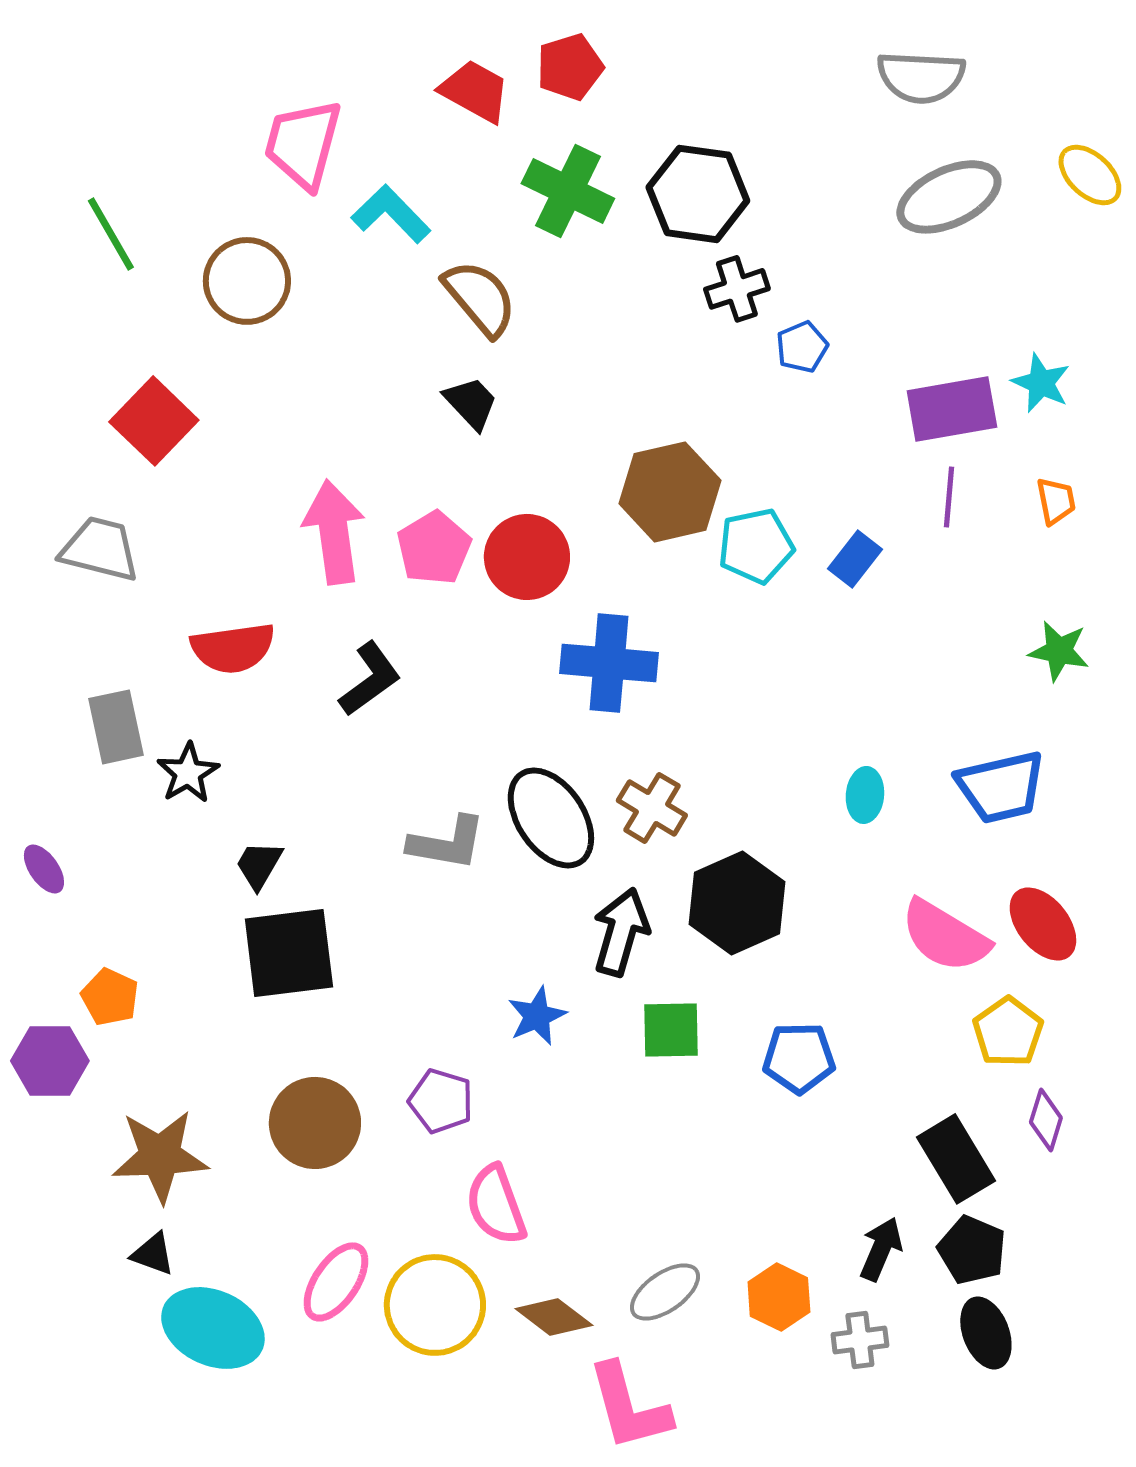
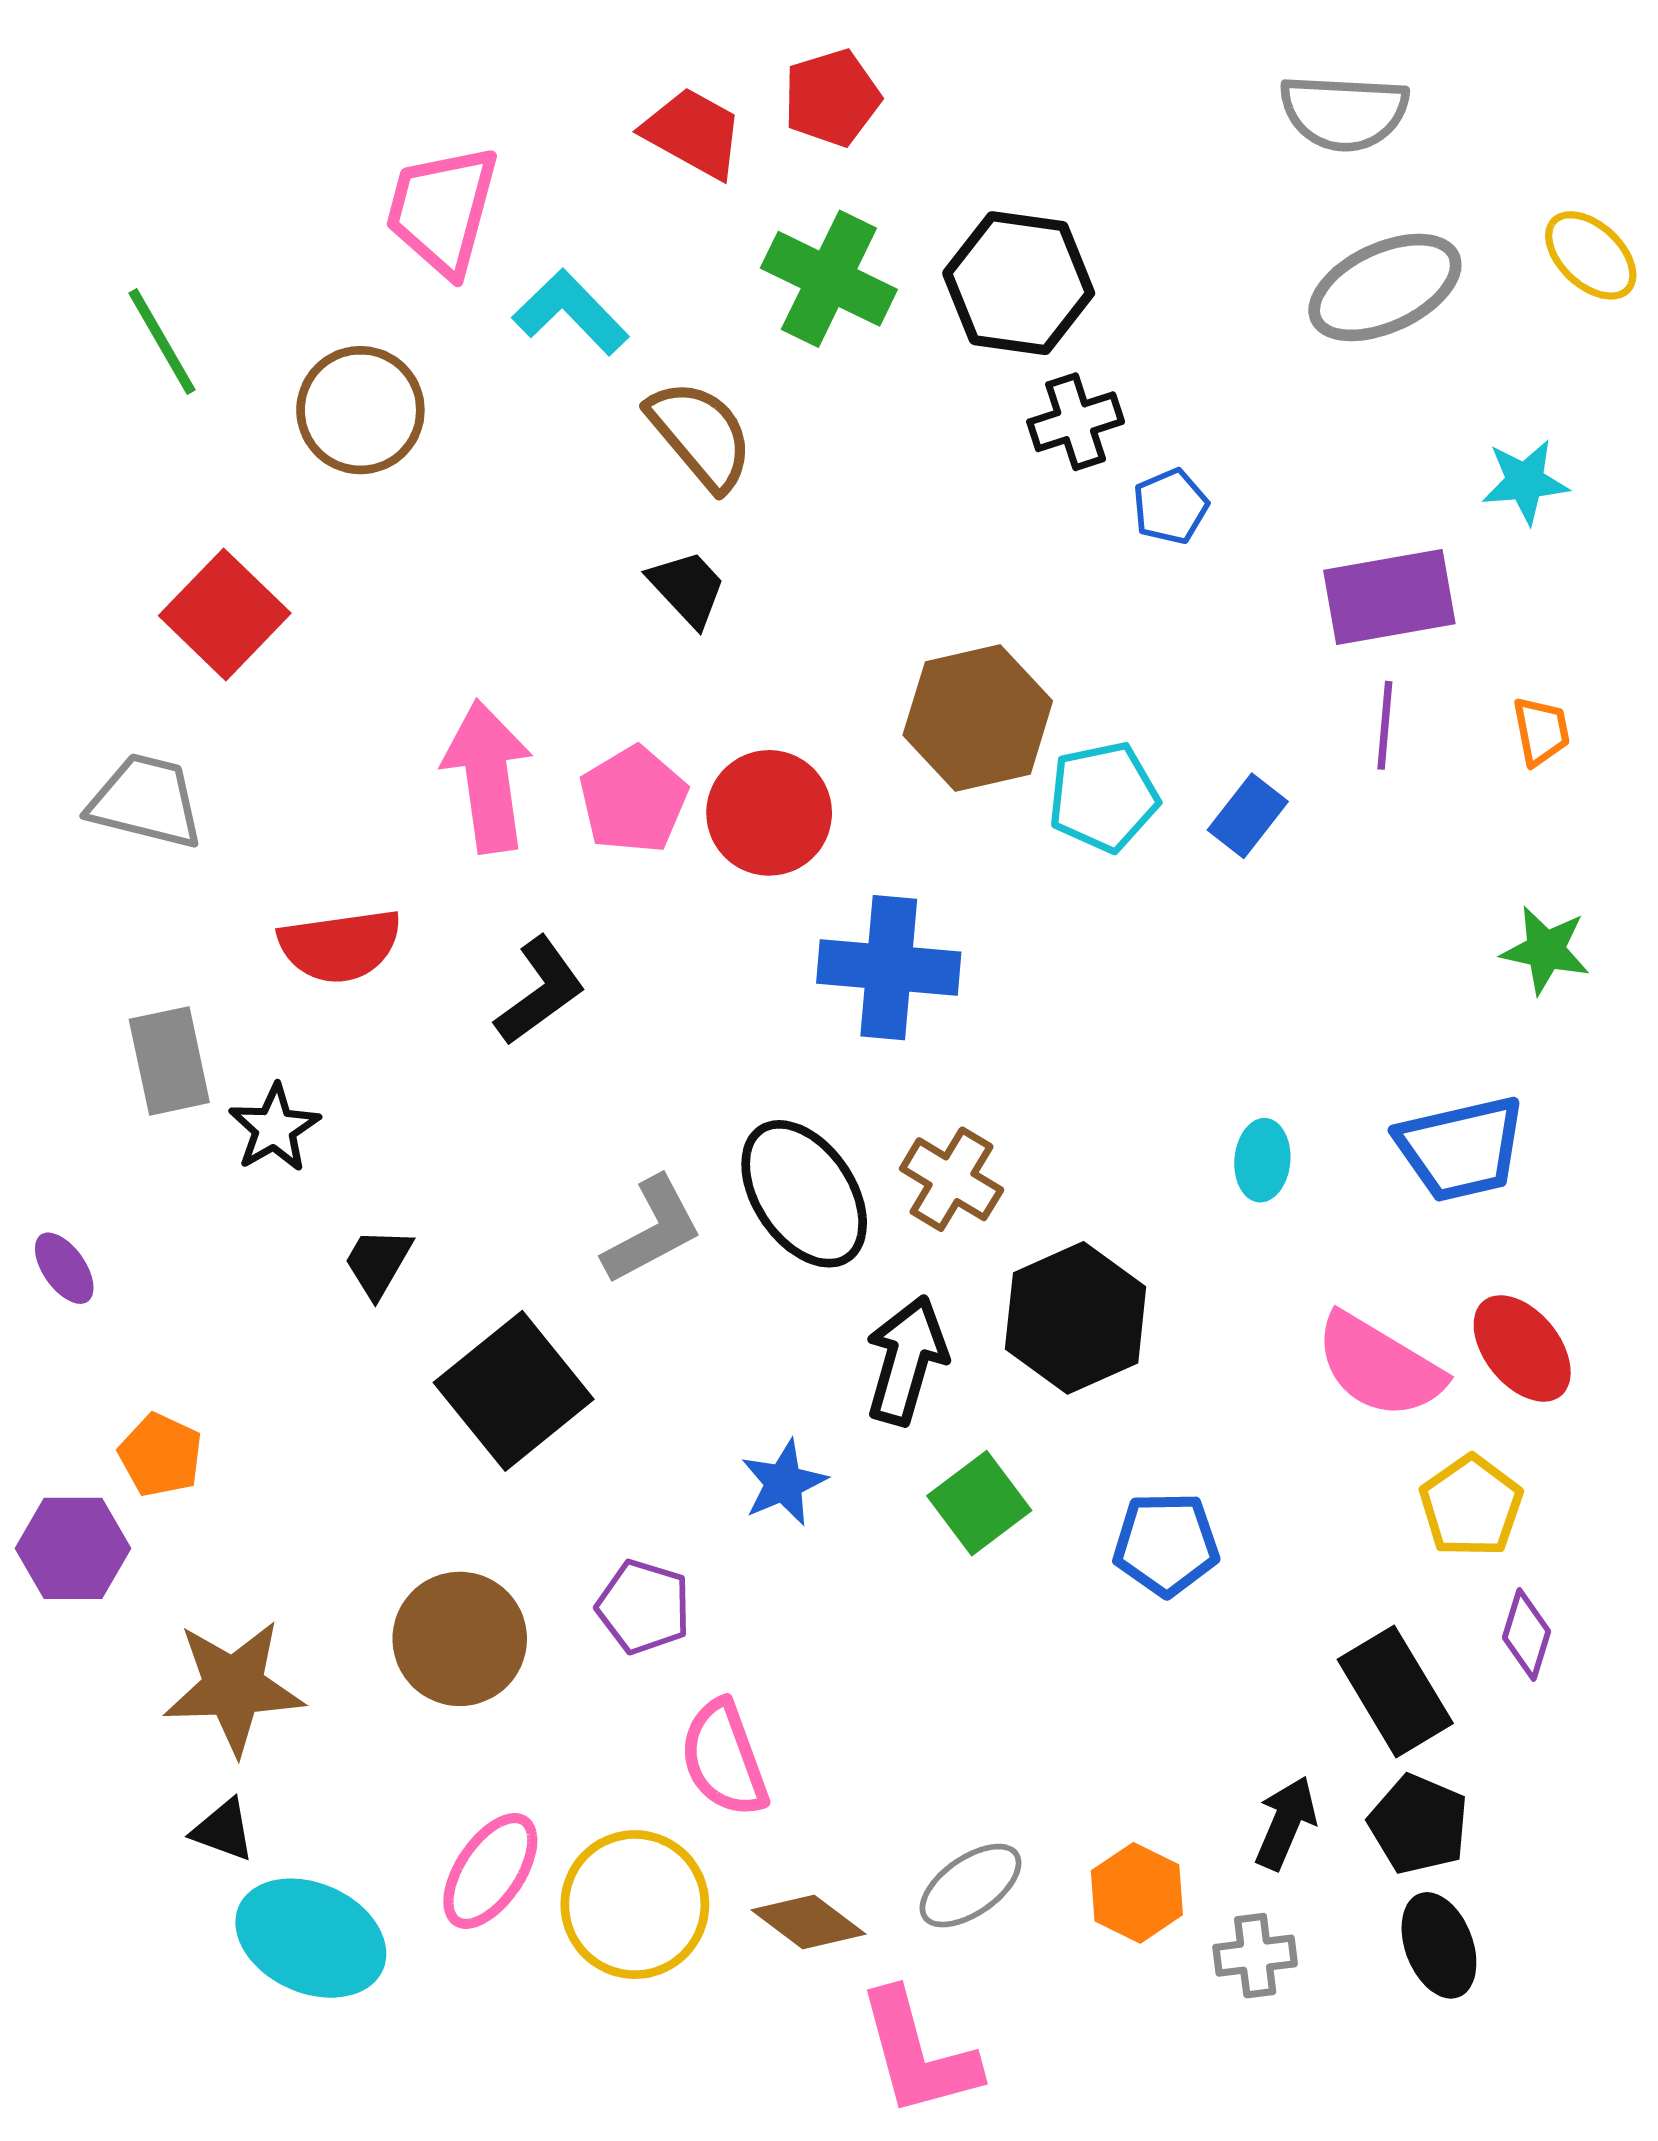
cyan star: (1041, 383) -> (1525, 482), moved, turned -30
gray L-shape: (447, 843) -> (652, 1230), turned -38
black square: (289, 953) -> (514, 1391), moved, turned -32
green square: (671, 1030) -> (979, 1503), turned -36

